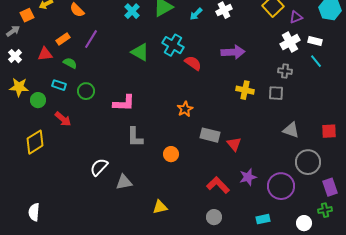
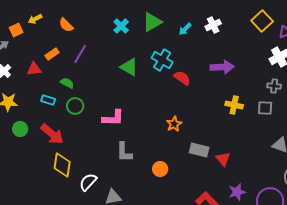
green semicircle: (70, 63) -> (67, 83), moved
green circle: (38, 100) -> (20, 129), moved
red arrow: (63, 119) -> (52, 134), size x1.4
yellow diamond: (35, 142) -> (62, 165), moved, turned -50

